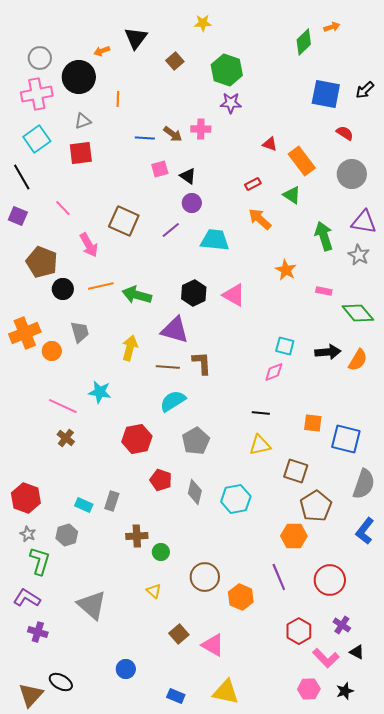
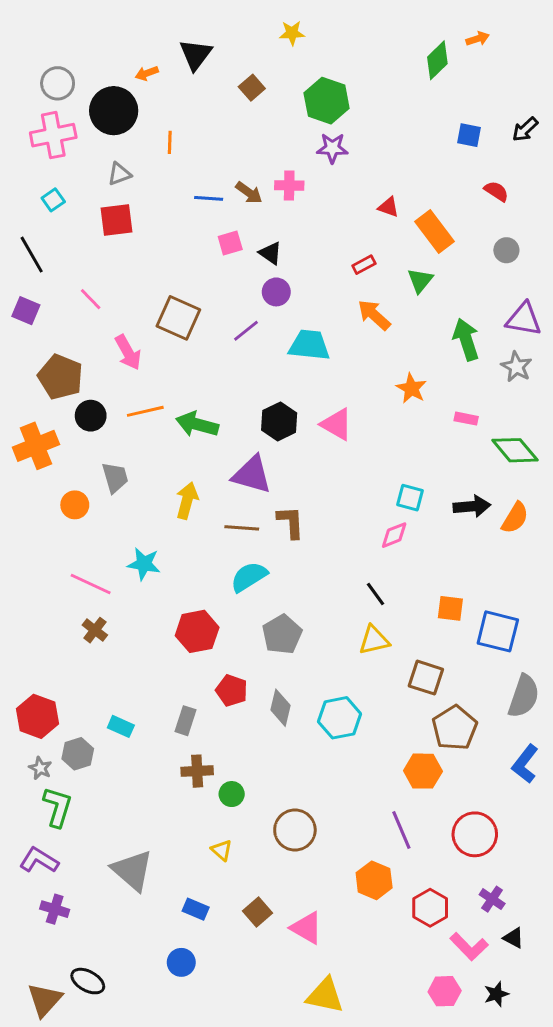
blue square: (326, 94) -> (469, 135), size x0.6
cyan square: (37, 139) -> (53, 200), size x0.6
gray circle: (352, 174) -> (506, 250), size x0.6
green triangle: (292, 195) -> (420, 280), turned 36
orange cross: (25, 333) -> (36, 446), moved
black line: (261, 413) -> (375, 594), turned 48
gray rectangle: (112, 501) -> (186, 721), moved
gray hexagon: (67, 535) -> (78, 754), moved
orange hexagon: (241, 597) -> (374, 880), moved
blue rectangle: (176, 696) -> (196, 909), moved

